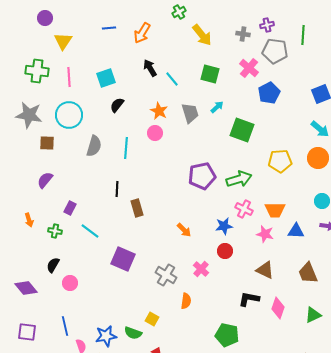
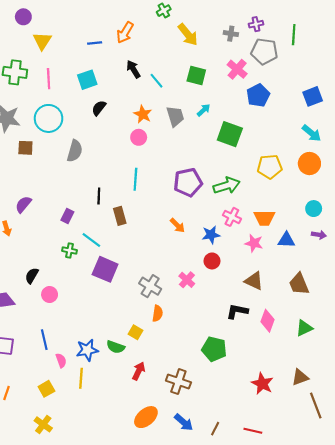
blue line: (109, 28) -> (95, 43), moved
cyan line: (126, 148) -> (135, 179), moved
purple semicircle: (45, 180) -> (23, 204), moved
purple rectangle: (70, 208) -> (67, 216), moved
orange arrow: (184, 230) -> (177, 225), moved
green cross: (55, 231) -> (69, 250), moved
cyan line: (90, 231) -> (91, 240), moved
orange semicircle: (186, 301) -> (157, 313), moved

